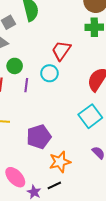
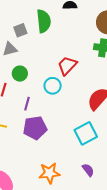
purple line: (26, 85) -> (27, 104), moved
purple pentagon: (39, 137) -> (35, 128), moved

